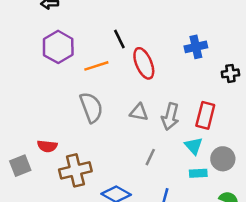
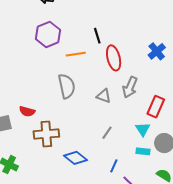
blue cross: (196, 47) -> (157, 51), turned -36
gray arrow: (170, 116) -> (130, 87), moved

